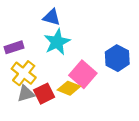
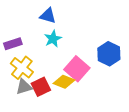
cyan star: (57, 42) -> (53, 39), size x0.7

